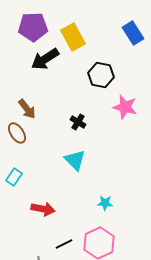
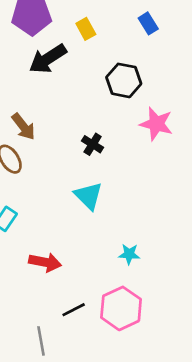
blue rectangle: (133, 33) -> (148, 23), moved, size x0.7
yellow rectangle: (73, 37) -> (86, 29), size x0.6

